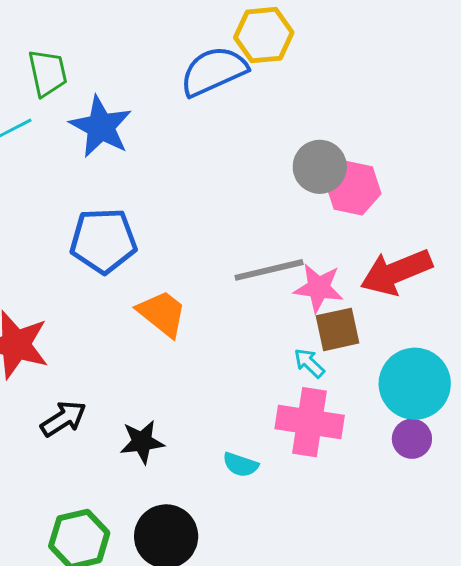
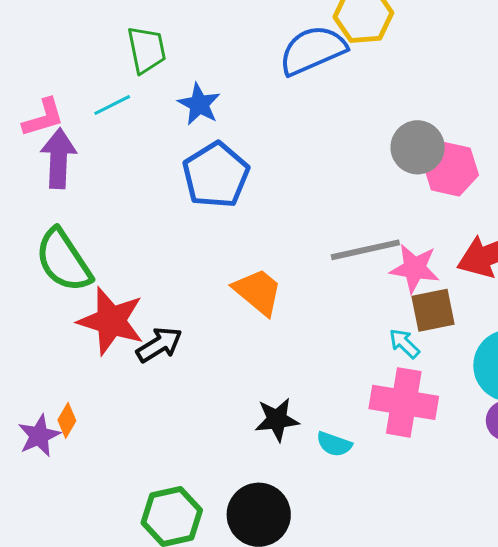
blue star: (101, 127) -> (199, 104), size x0.7
blue pentagon: (103, 241) -> (216, 175), moved, turned -30
black arrow: (63, 419) -> (159, 345), moved
black star: (142, 442) -> (277, 420), moved

